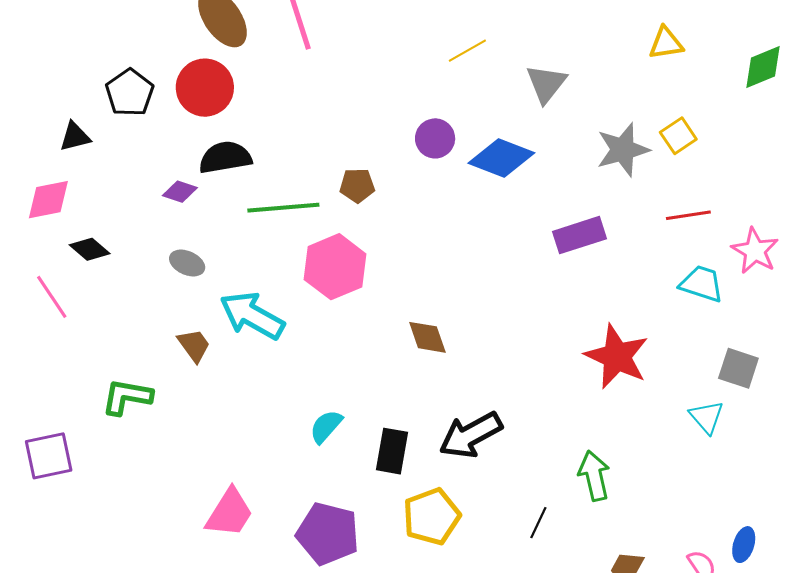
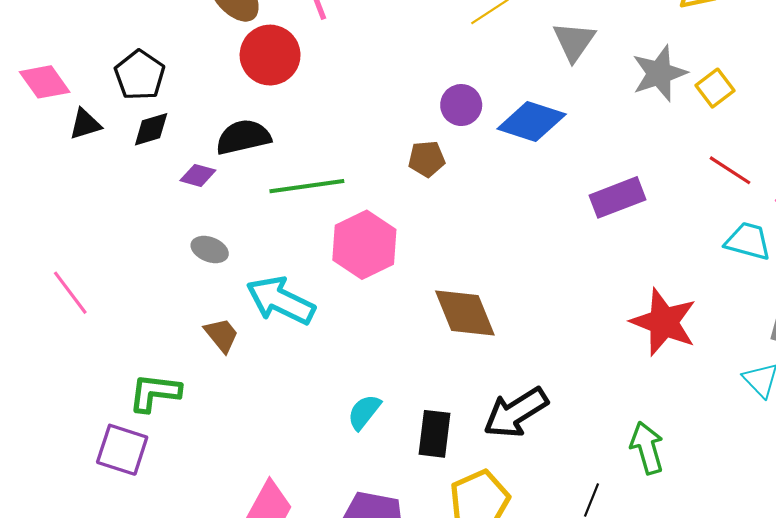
red circle: (205, 88) -> (270, 55), moved
gray star: (623, 150) -> (659, 73), moved
brown pentagon: (357, 185) -> (427, 159), moved
pink diamond: (48, 200) -> (45, 82), moved, turned 69
red line: (688, 215) -> (730, 170), turned 45
black diamond: (90, 249) -> (151, 129), moved, turned -54
brown diamond: (427, 337) -> (465, 313), size x1.5
purple square: (49, 456) -> (122, 450), moved, turned 33

